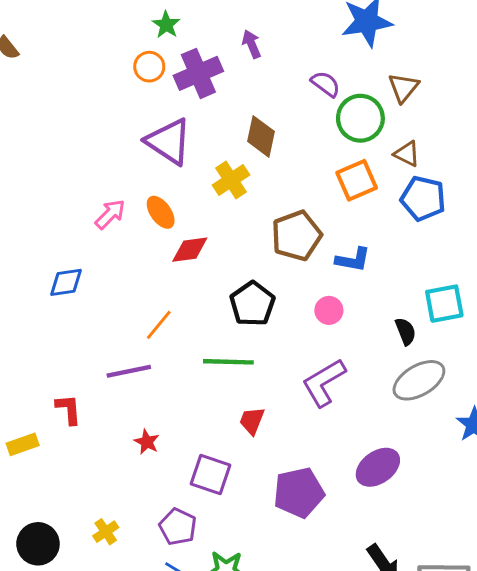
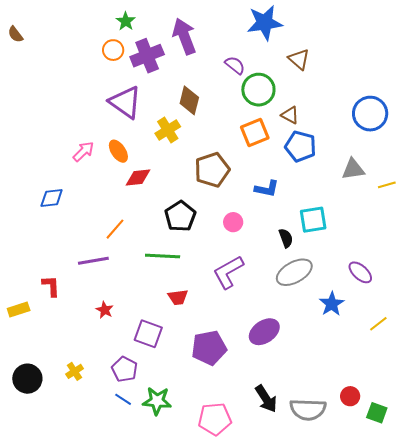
purple arrow: (252, 44) -> (184, 36), size x1.8
brown triangle: (403, 88) -> (299, 59), moved, turned -30
blue L-shape: (353, 260) -> (267, 189), moved
red trapezoid: (252, 421) -> (178, 297), turned -120

